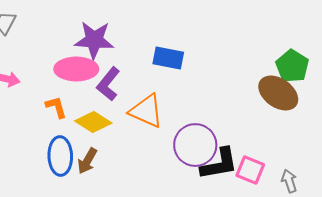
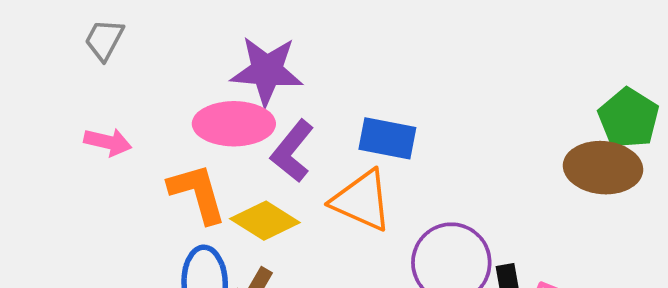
blue rectangle: (168, 58) -> (387, 138), moved
brown ellipse: (278, 93) -> (603, 168), turned -30
orange L-shape: (56, 107) -> (197, 193), size x1.5

